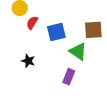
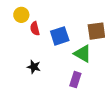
red semicircle: (32, 23) -> (35, 29), turned -40

